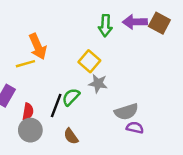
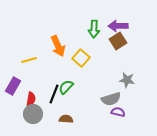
brown square: (159, 23) -> (118, 41), moved, turned 30
orange arrow: (38, 46) -> (58, 46), moved
gray star: (98, 83) -> (127, 80), moved
brown semicircle: (71, 136) -> (66, 119), turned 128

